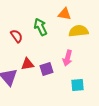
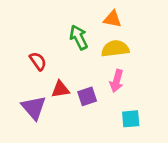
yellow semicircle: (78, 31) -> (115, 49), moved
red semicircle: (16, 36) -> (38, 61), moved

